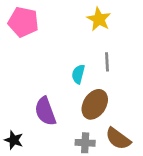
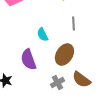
cyan semicircle: (78, 74) -> (42, 35), moved, turned -40
gray cross: (85, 143) -> (57, 83), turned -32

